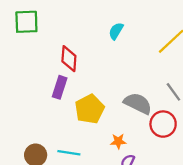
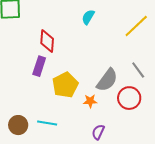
gray semicircle: (138, 103) -> (107, 80), turned 100
orange star: (118, 141) -> (90, 101), moved

